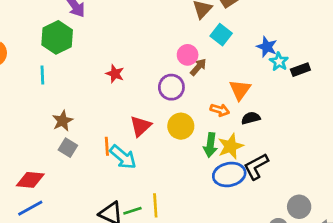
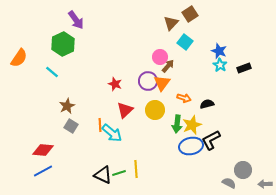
cyan star: (279, 62) -> (220, 65), moved
red star: (115, 74) -> (115, 84), moved
cyan line: (42, 75) -> (52, 72), turned -48
orange triangle: (240, 90) -> (162, 83), moved

